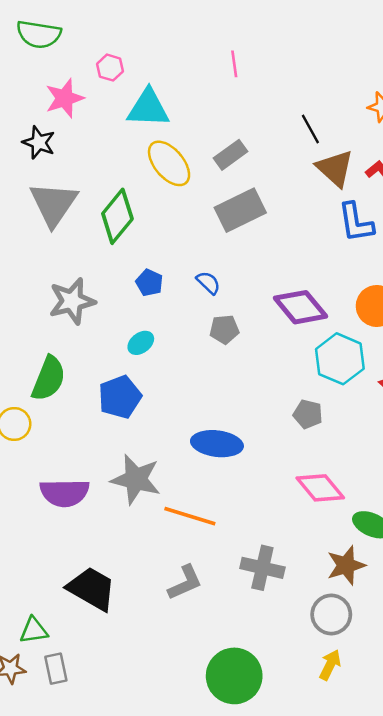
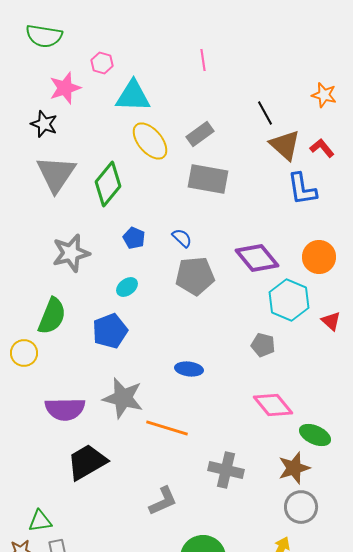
gray rectangle: (240, 210) -> (208, 179), turned 36
gray pentagon: (224, 329) -> (195, 276), size x1.6
blue ellipse: (217, 444) -> (189, 369), size x0.7
gray L-shape: (185, 583) -> (163, 501), moved
black trapezoid: (92, 589) -> (87, 462), moved, turned -60
gray circle: (331, 615) -> (301, 507), moved

